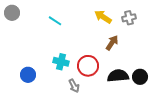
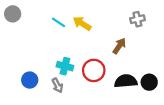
yellow arrow: (103, 17) -> (82, 23), moved
gray arrow: (74, 86) -> (57, 85), moved

